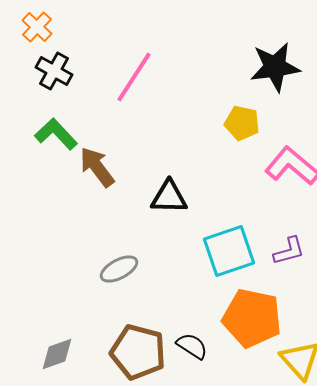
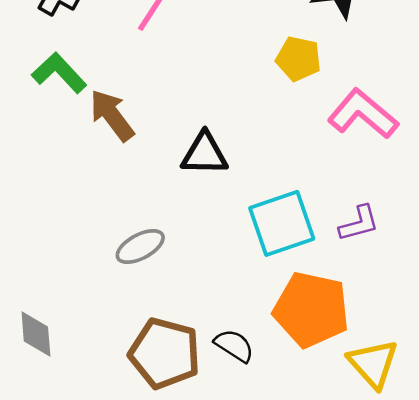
gray diamond: (57, 354) -> (36, 334), moved, turned -75

